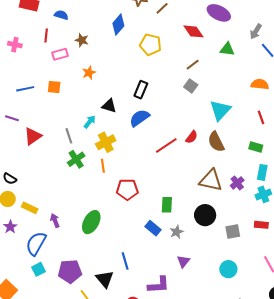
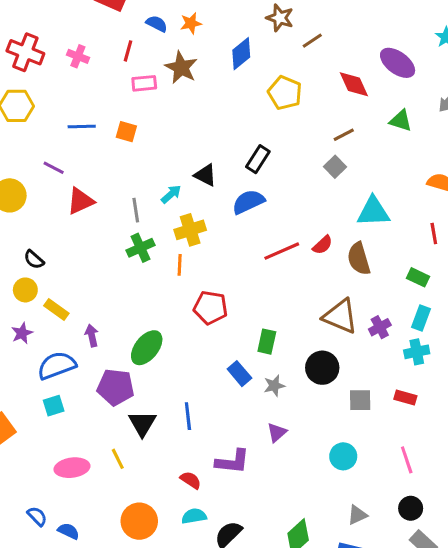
brown star: (82, 40) -> (181, 68), size x1.5
orange star: (89, 73) -> (191, 23), moved
cyan triangle: (220, 110) -> (373, 212), turned 35
blue semicircle: (36, 243) -> (57, 365), turned 30
purple pentagon: (70, 271) -> (116, 387), moved
black triangle: (105, 279) -> (142, 423), moved

